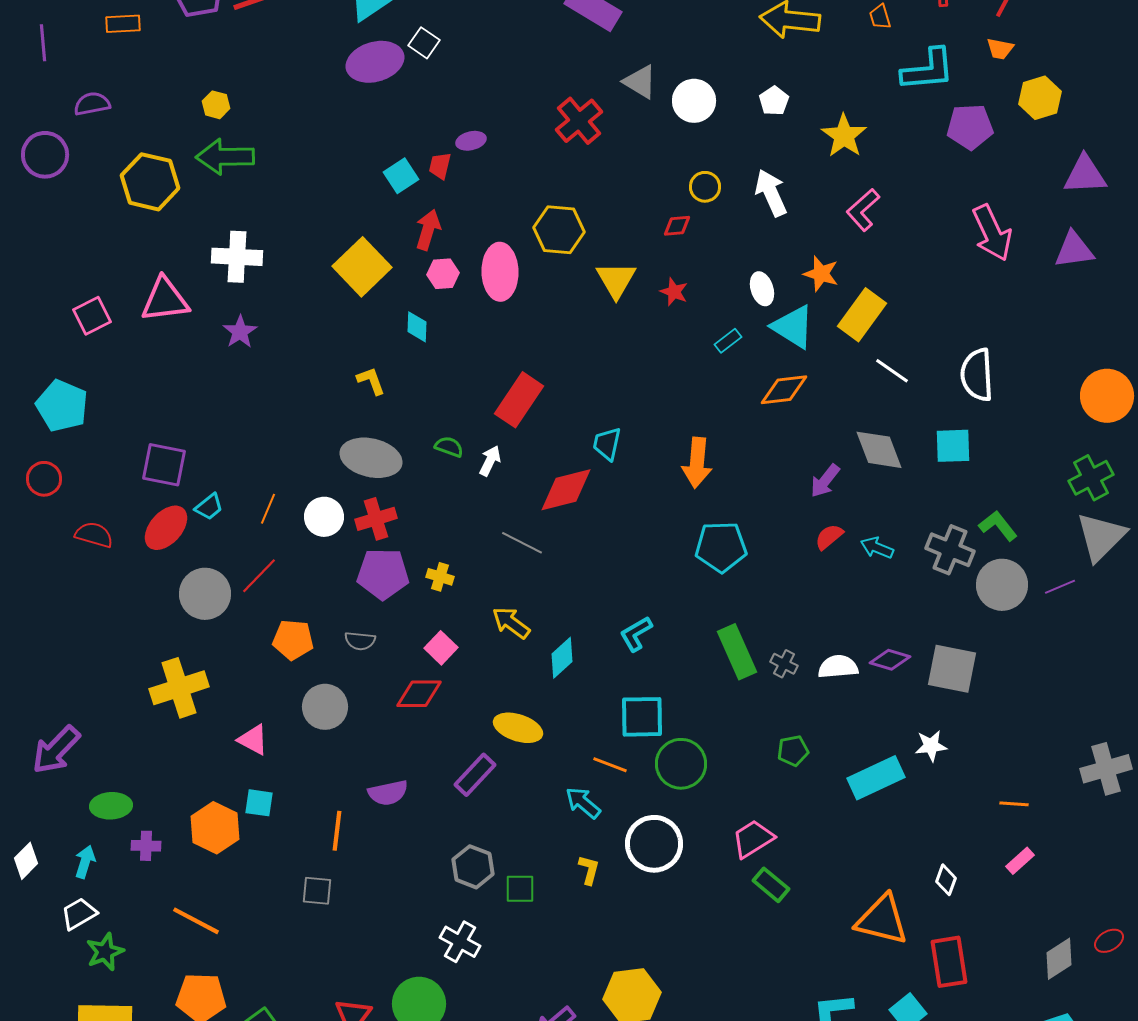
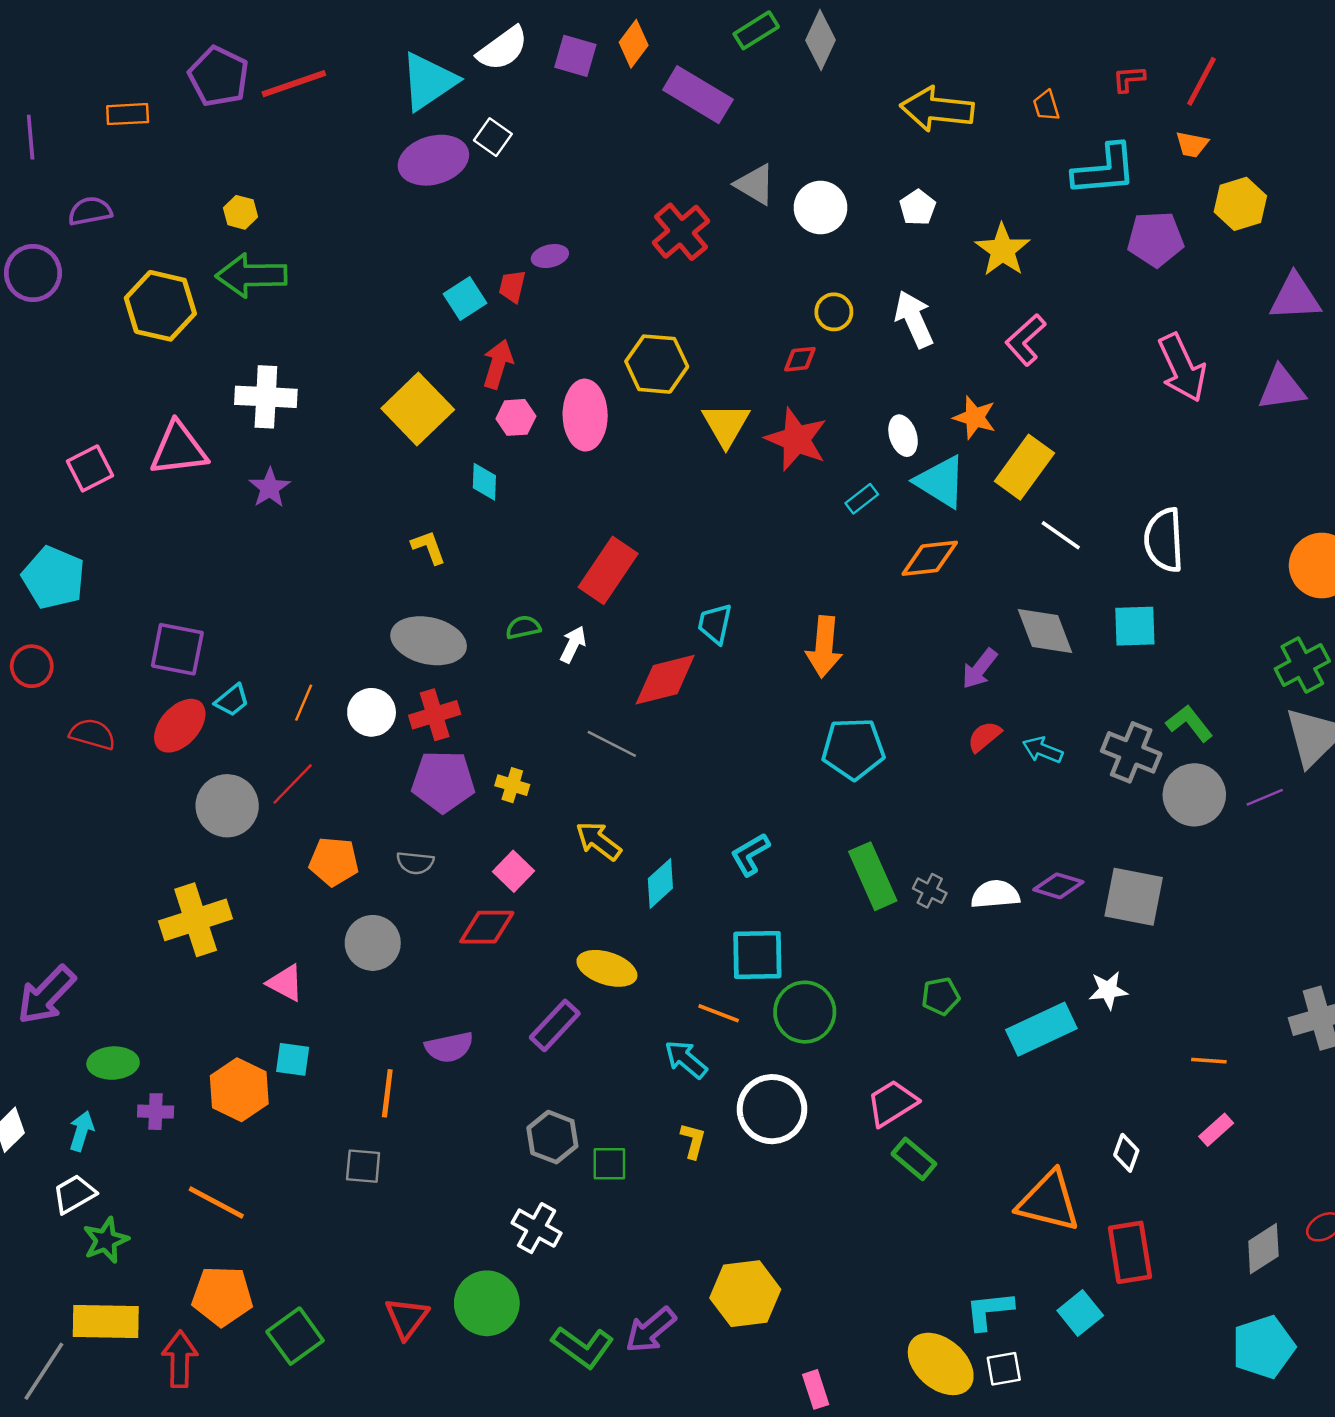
red star: (674, 292) -> (796, 439), size x1.8
green semicircle: (449, 447) -> (523, 627), turned -32

